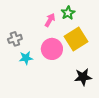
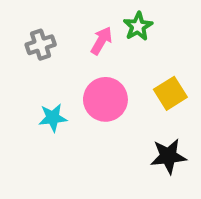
gray cross: (15, 39) -> (41, 45), moved
yellow square: (76, 39) -> (170, 93), moved, size x0.7

